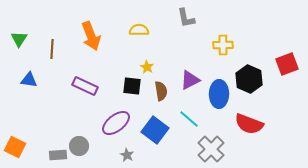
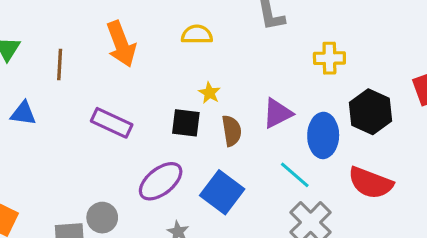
cyan line: (189, 119) -> (295, 175), moved

